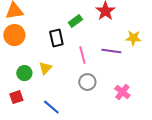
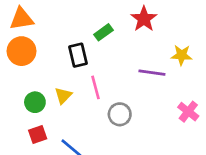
pink line: (82, 55) -> (95, 87), moved
pink cross: (122, 92) -> (188, 112), moved
red square: (16, 97) -> (38, 134), moved

